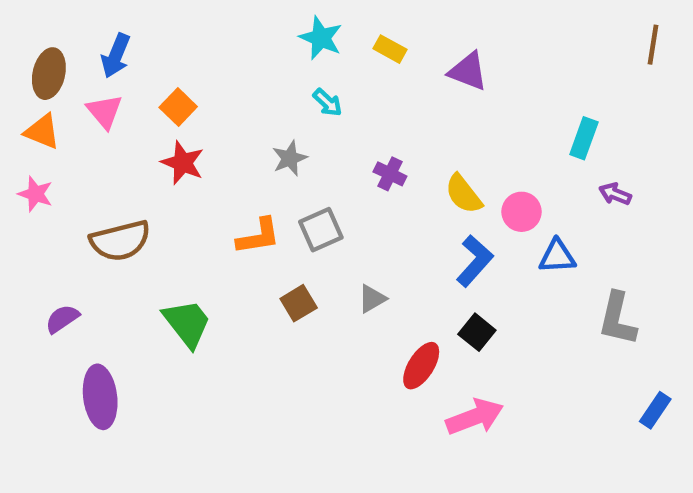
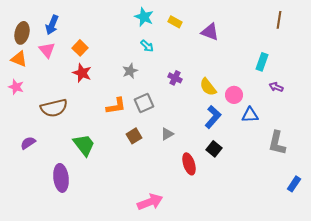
brown line: (653, 45) -> (279, 20), moved
red ellipse: (421, 366) -> (189, 164), turned -50
purple ellipse: (100, 397) -> (61, 178), moved
pink arrow: (475, 417) -> (150, 202), moved

